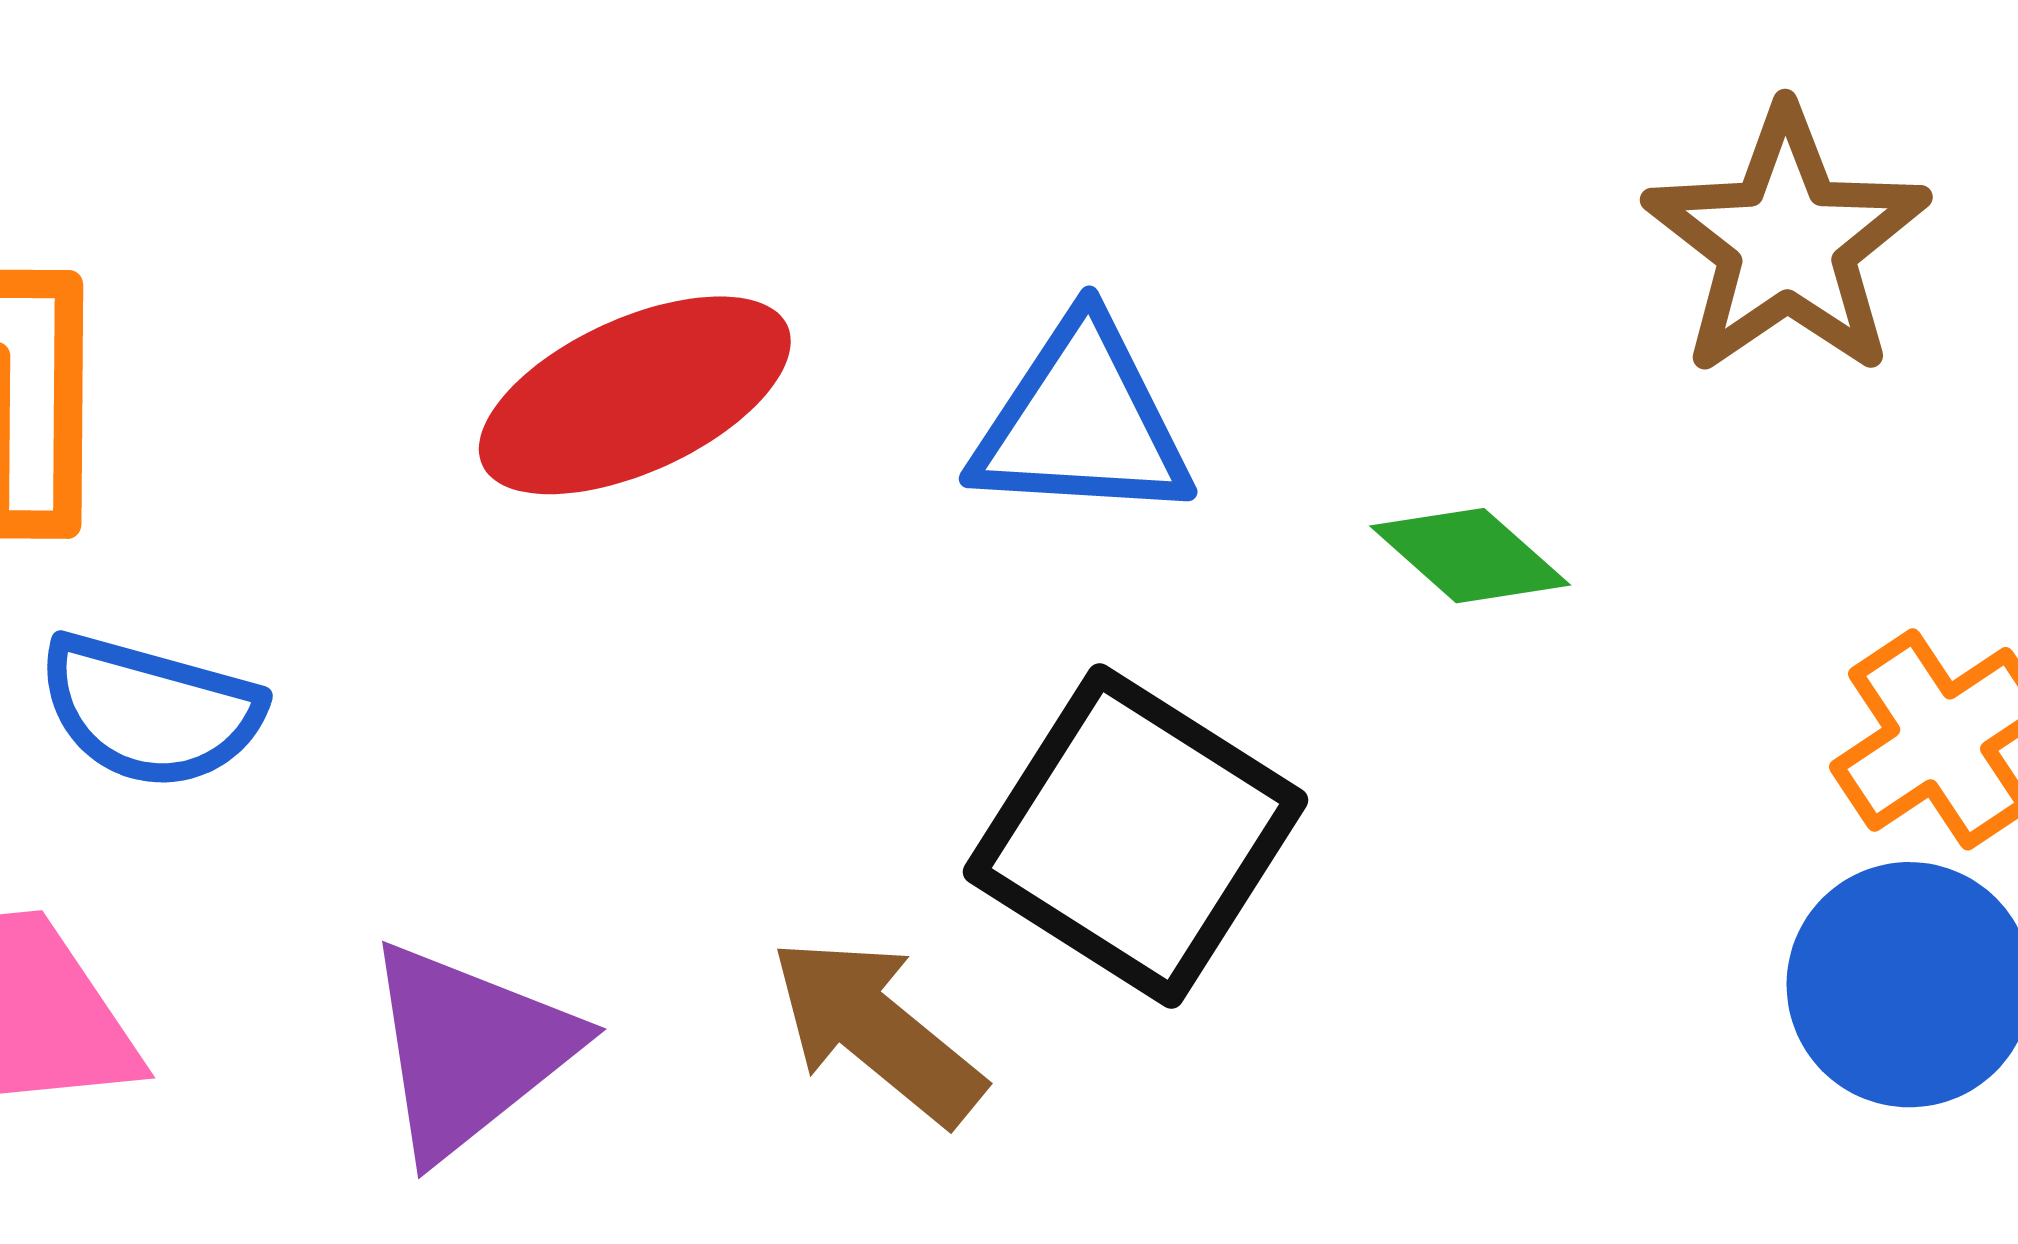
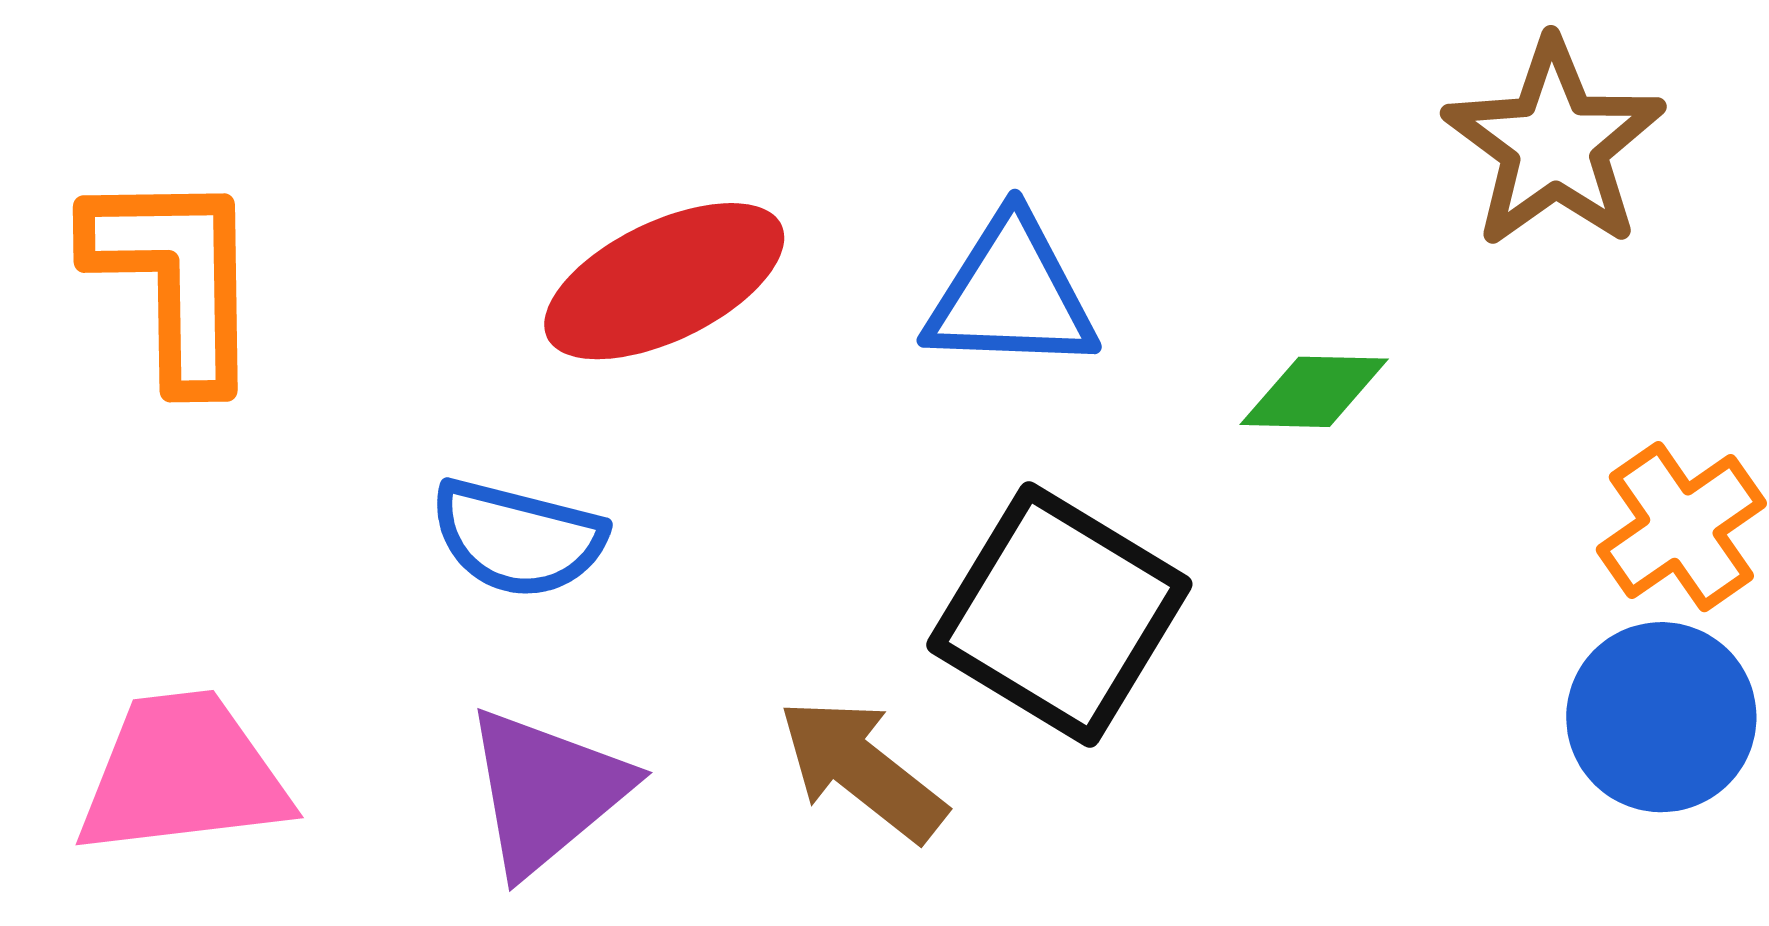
green diamond: (1470, 556) -> (1314, 392), turned -39
blue semicircle: (150, 711) -> (518, 538), moved

